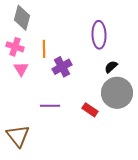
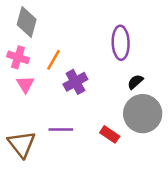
orange line: (44, 49) -> (53, 60), turned 30
brown triangle: (18, 136) -> (22, 144), moved

